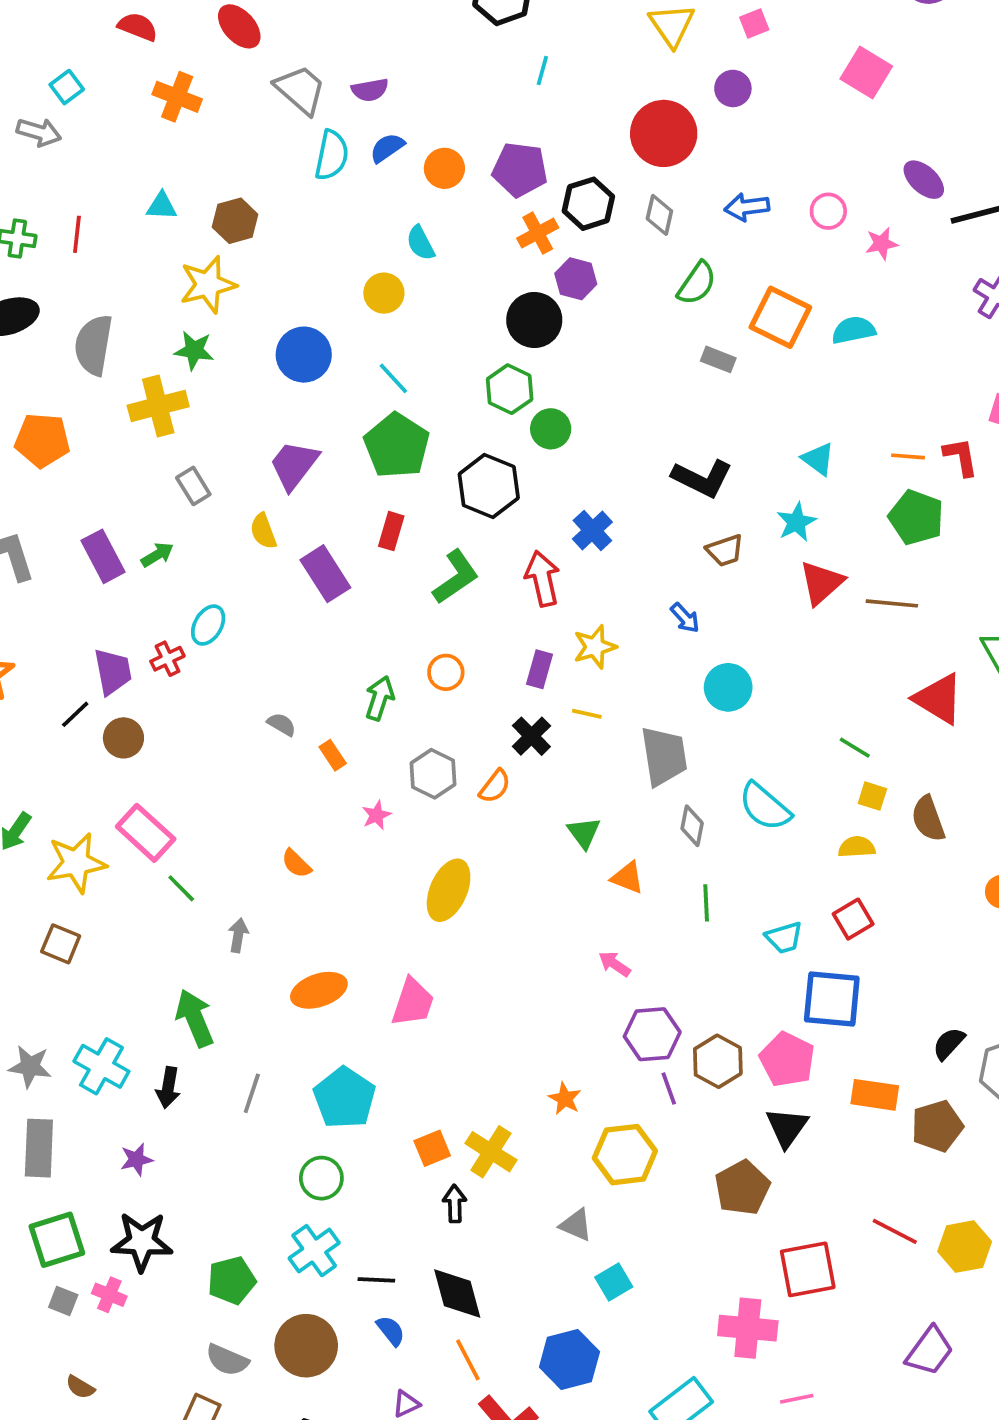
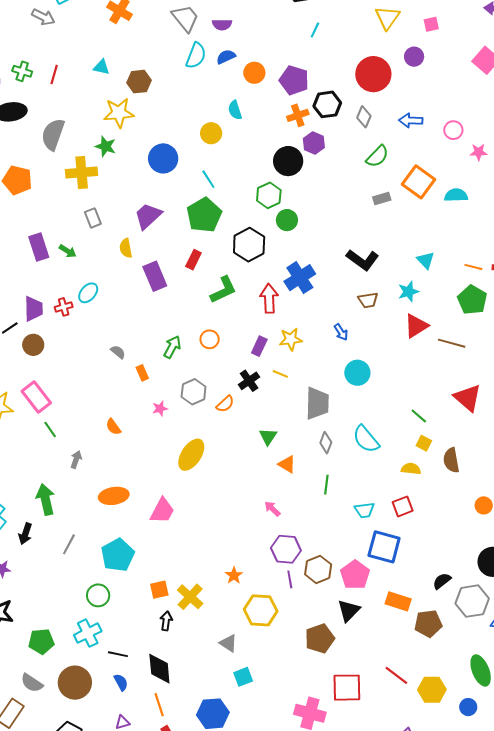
gray rectangle: (718, 359) -> (382, 199), turned -48
blue cross: (592, 530) -> (300, 278), size x1.4
green arrow: (157, 555) -> (68, 251), turned 54

